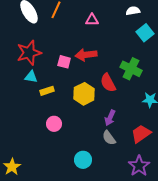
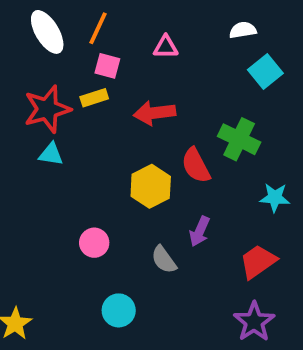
pink square: (64, 62) -> (107, 66), moved
yellow rectangle: (47, 91) -> (94, 98), moved
gray semicircle: (109, 138) -> (164, 260), moved
cyan circle: (83, 160) -> (119, 310), moved

